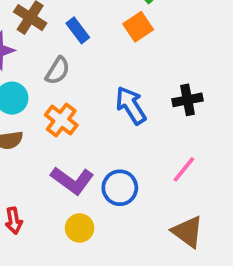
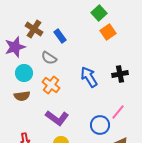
orange square: (138, 27) -> (108, 32), moved
gray semicircle: (58, 71) -> (49, 58), turned 91
blue circle: (120, 188) -> (100, 125), moved

